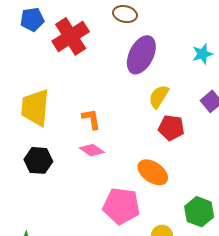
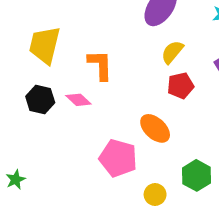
orange L-shape: (91, 119) -> (100, 65), size x1.4
red pentagon: (171, 128) -> (180, 86), turned -30
pink diamond: (92, 150) -> (78, 100), moved

